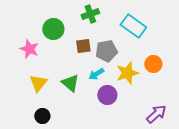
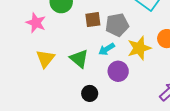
black circle: (42, 116) -> (90, 93), moved

